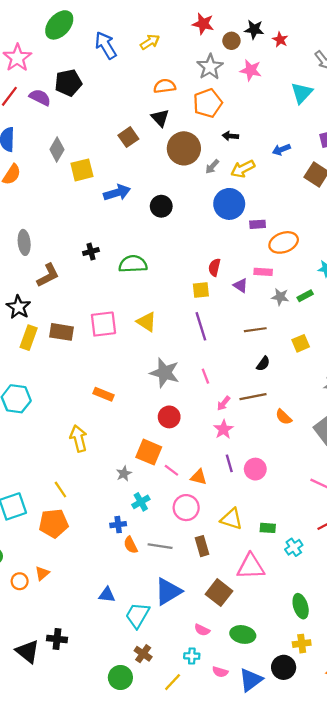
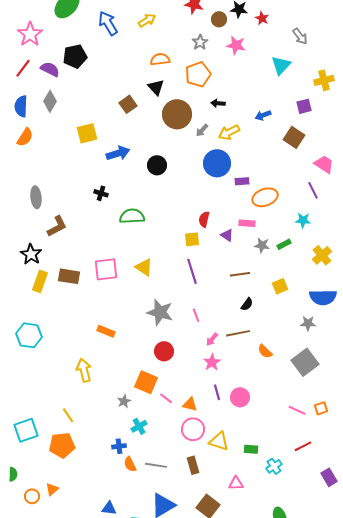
gray star: (210, 67) -> (200, 42), size x0.7
gray diamond: (57, 150) -> (50, 101), moved
black cross: (91, 252) -> (101, 193), moved, turned 32
pink circle: (186, 508) -> (193, 429), moved
pink triangle: (251, 566) -> (236, 483), size x0.6

